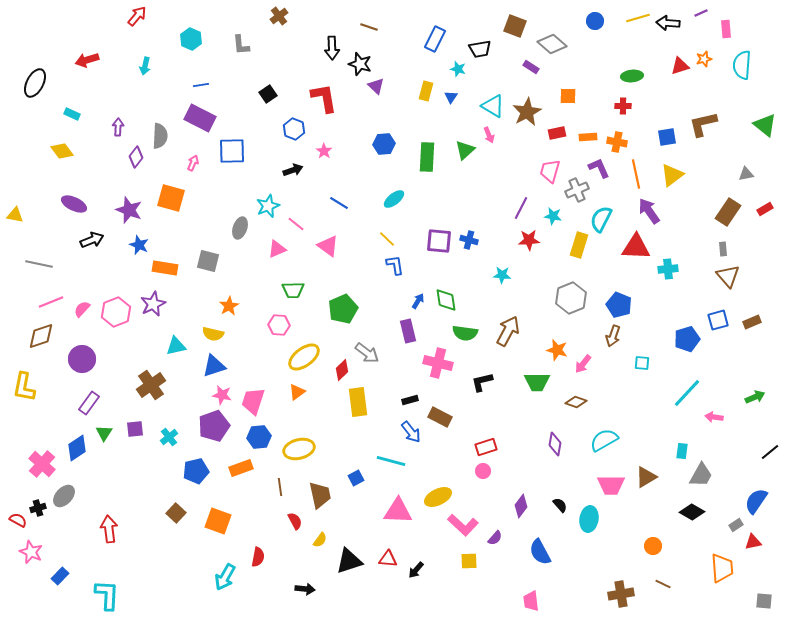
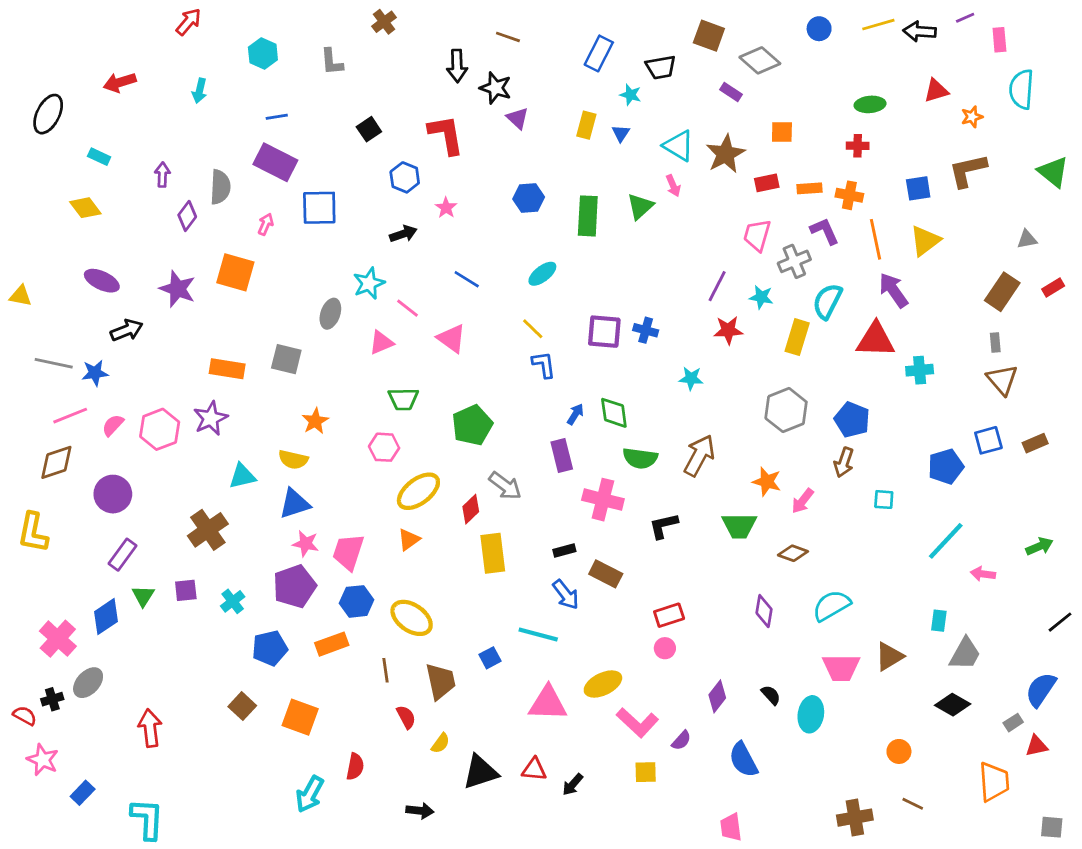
orange star: (704, 59) -> (972, 117), moved
blue star: (139, 245) -> (95, 373), moved, turned -30
yellow ellipse: (299, 449) -> (412, 618), turned 48

